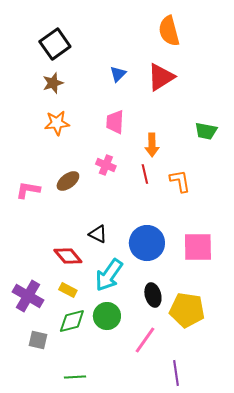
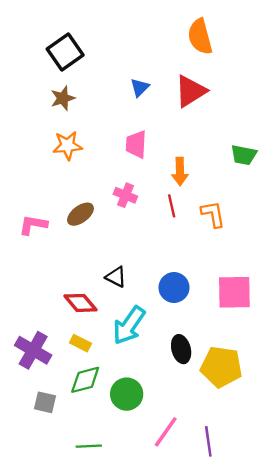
blue circle: (147, 243) -> (174, 288), size x0.7
green circle: (107, 316) -> (127, 394), moved
pink line: (145, 340) -> (166, 432), moved

